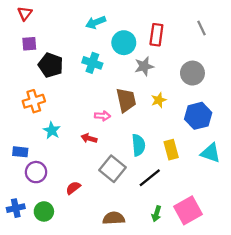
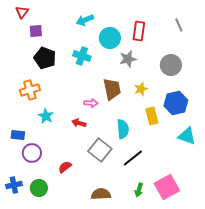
purple square: (29, 44) -> (36, 31), moved
yellow rectangle: (171, 150) -> (152, 116), moved

